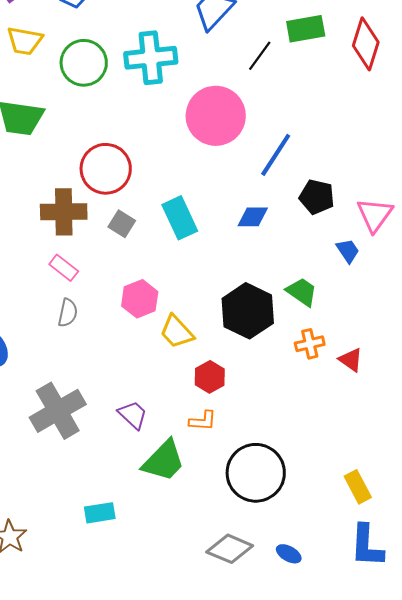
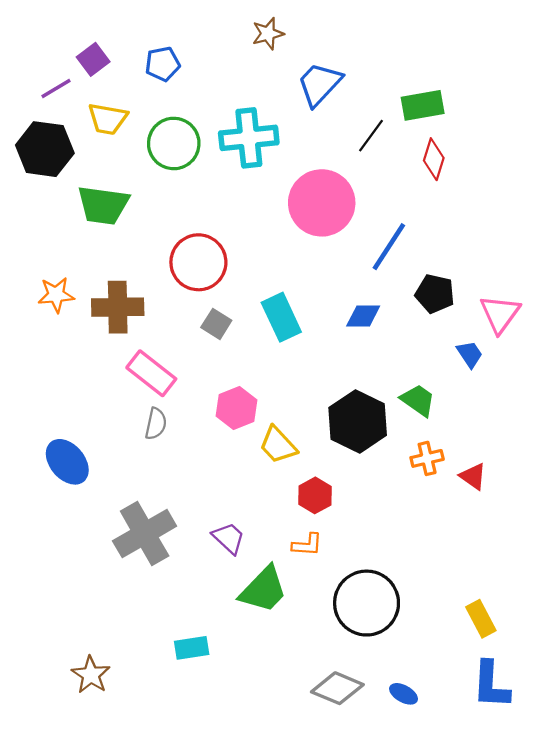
red diamond: (366, 44) -> (434, 159), moved, size x0.7
brown cross: (64, 212) -> (118, 307), moved
pink rectangle: (64, 268) -> (151, 373), size x1.5

